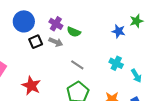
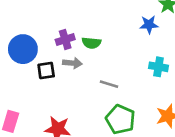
purple cross: (56, 24) -> (65, 40), turned -32
black square: (36, 42) -> (46, 71), turned 32

